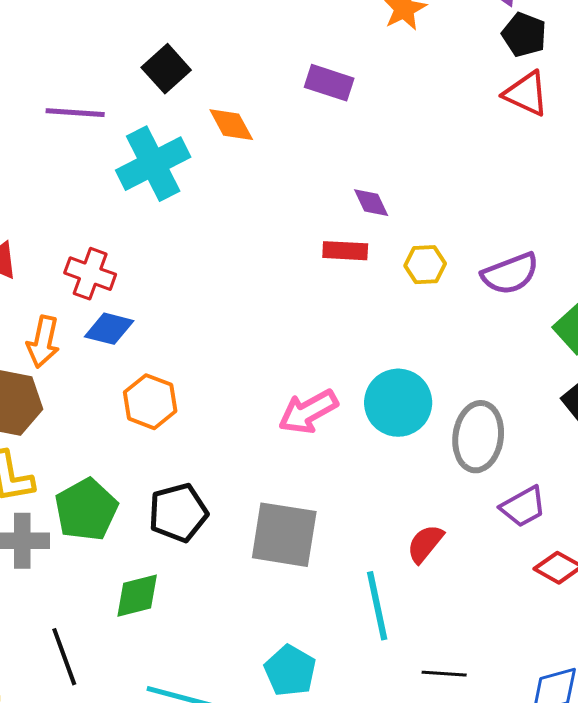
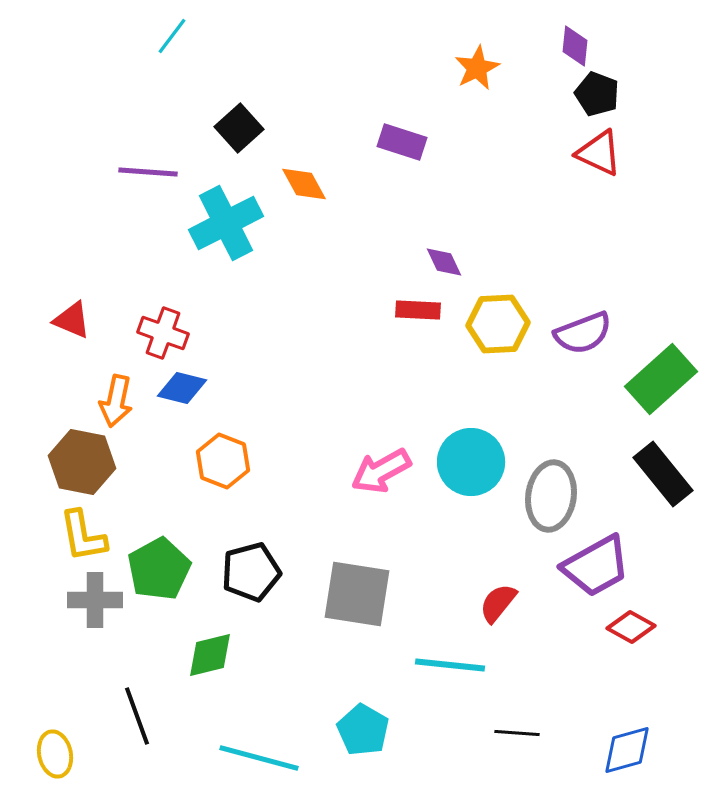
yellow hexagon: (425, 265) -> (498, 324), size x1.5
purple trapezoid: (523, 507) -> (596, 566), size x1.5
cyan line: (377, 606) -> (450, 665), turned -72

